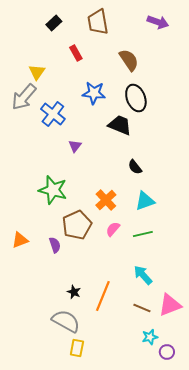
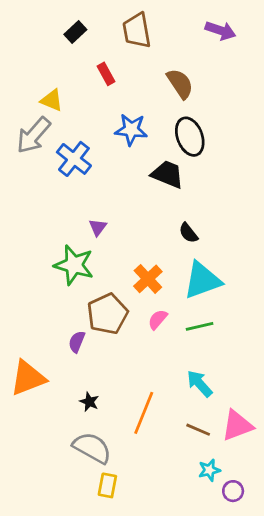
yellow triangle: (37, 72) -> (52, 100), turned -42
purple triangle: (75, 146) -> (98, 227), moved
cyan triangle: (145, 201) -> (202, 280), size x1.4
orange triangle: (20, 240) -> (28, 378), moved, size x1.6
purple semicircle: (55, 245) -> (77, 342), turned -140
black star: (74, 292) -> (89, 402), moved

